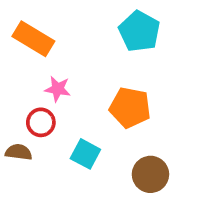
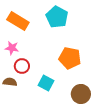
cyan pentagon: (139, 31) -> (57, 17), moved
pink star: (58, 89) -> (12, 48), moved

